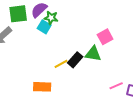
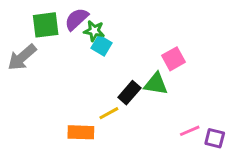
cyan square: (44, 27) -> (101, 46), moved
yellow line: (61, 64) -> (109, 113), moved

